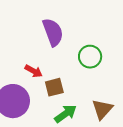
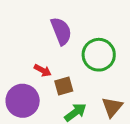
green circle: (90, 57) -> (99, 55), size x1.4

